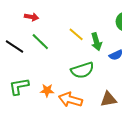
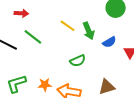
green semicircle: (82, 70) -> (78, 61), size x0.7

